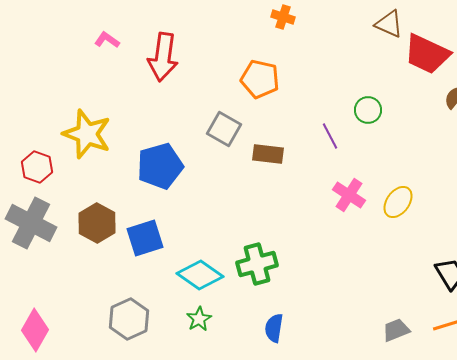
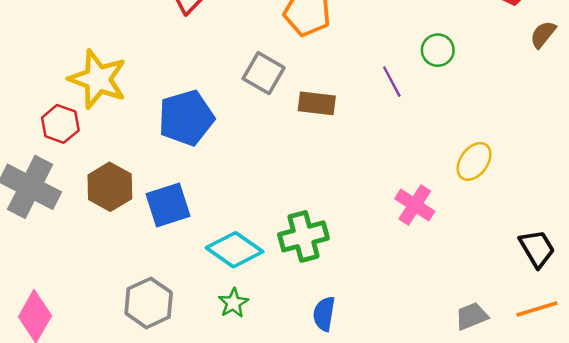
red hexagon: (37, 167) -> (60, 124), moved
pink cross: (349, 195) -> (415, 205), moved

